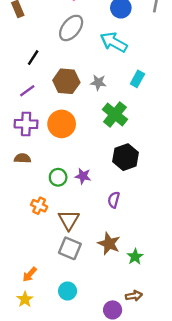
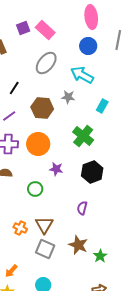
gray star: (98, 82) -> (68, 97), moved
purple star: (83, 176) -> (56, 169), moved
orange cross: (39, 206) -> (20, 228), moved

